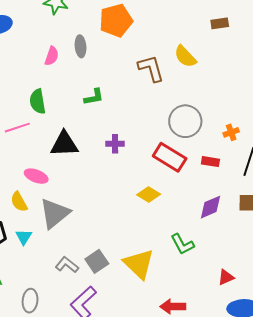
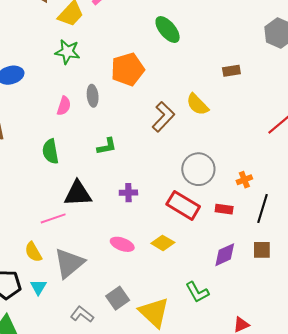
brown L-shape: (151, 68) -> (163, 117), turned 60
pink line: (17, 128) -> (53, 218), moved
pink ellipse: (36, 176) -> (122, 244), moved
gray square: (97, 261) -> (118, 298), moved

